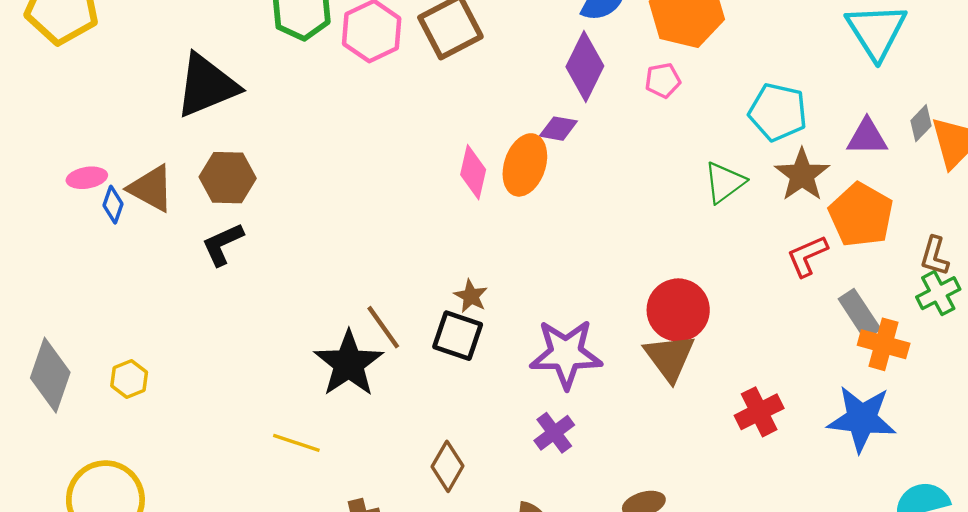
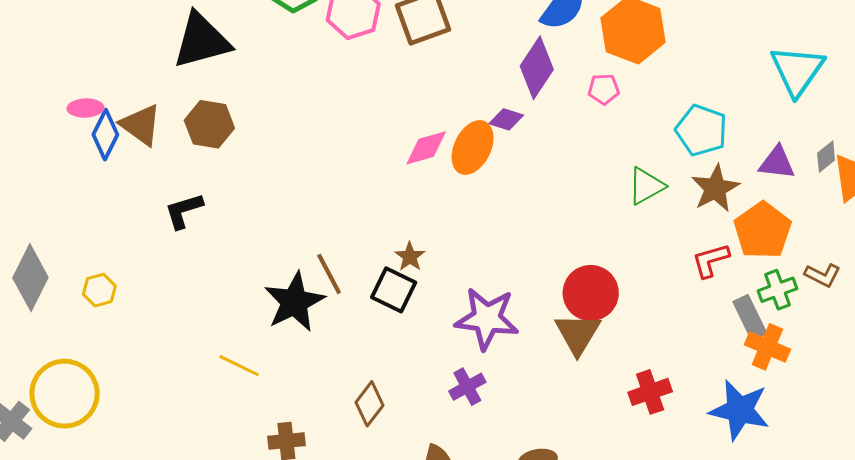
pink diamond: (473, 172) -> (426, 148), turned 54
blue diamond: (113, 205) -> (105, 135), size x1.5
black L-shape: (223, 244) -> (184, 211), moved
brown L-shape: (935, 256) -> (823, 275), turned -87
green cross: (938, 293) -> (777, 290), moved

